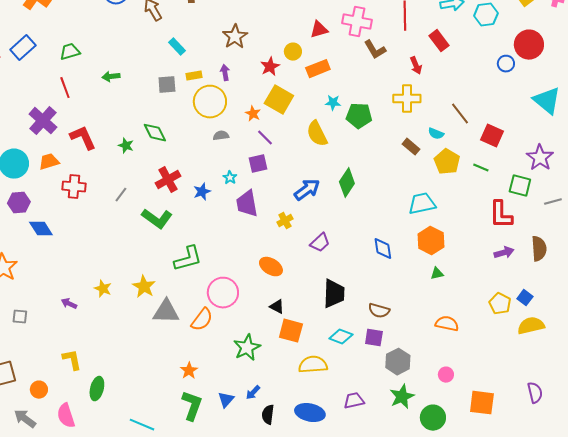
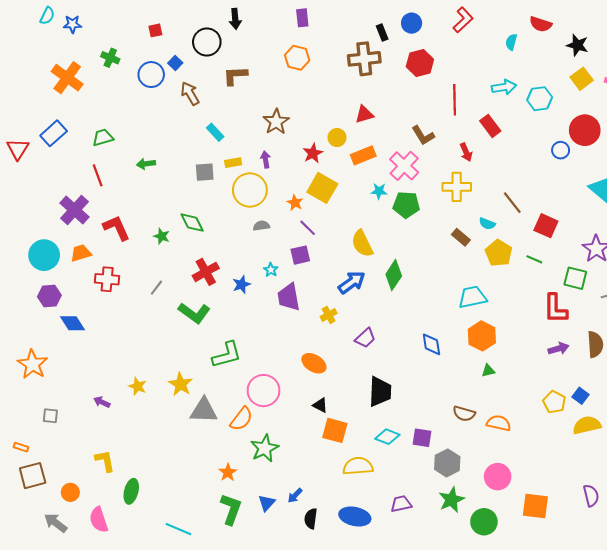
pink cross: (357, 22) -> (404, 166), moved, turned 32
yellow semicircle: (317, 134) -> (362, 244), moved
brown semicircle: (379, 311) -> (464, 414), moved
green star: (247, 348) -> (265, 448), moved
pink circle: (446, 375) -> (498, 477), size x1.6

